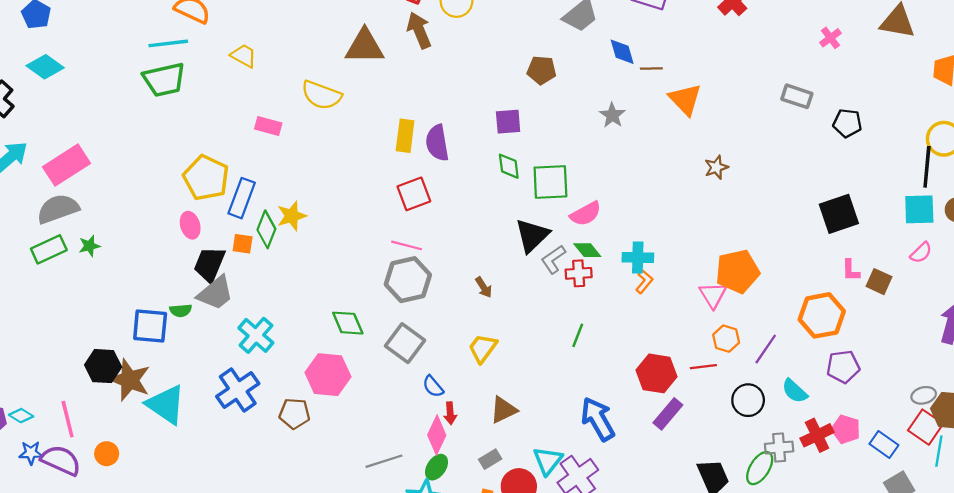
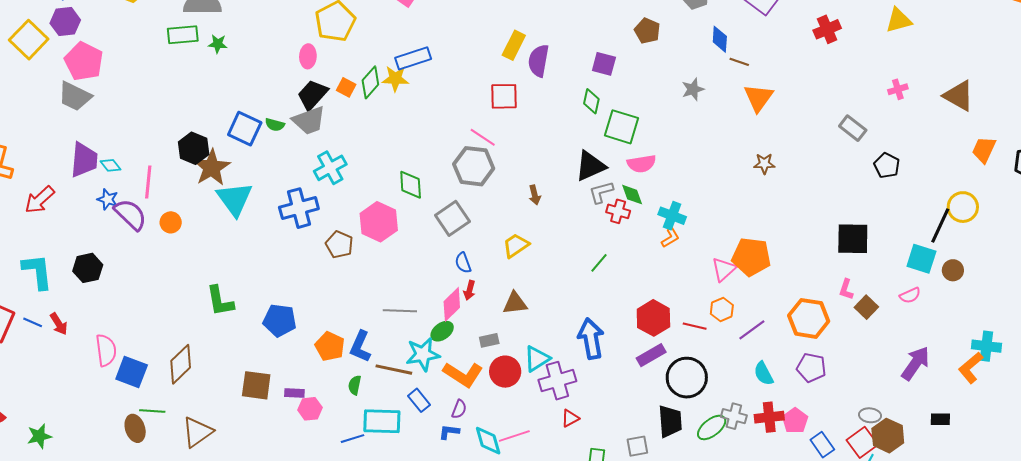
blue rectangle: (242, 198) -> (413, 58), moved, turned 32
black circle: (748, 400) -> (687, 378), moved, size x1.4

